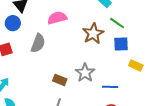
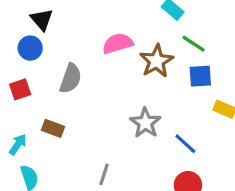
pink semicircle: (57, 18) -> (118, 43), moved
brown rectangle: (60, 80) -> (53, 128), moved
blue line: (110, 87) -> (185, 144), turned 42

